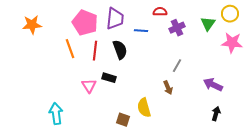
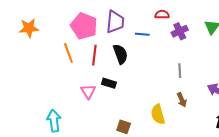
gray line: (177, 66) -> (180, 71), turned -32
brown arrow: (168, 88) -> (182, 100), moved
yellow semicircle: (144, 108) -> (158, 114), moved

